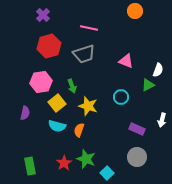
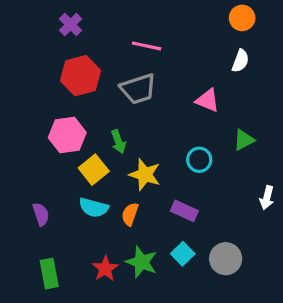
orange circle: (135, 11) -> (242, 18), moved
white semicircle: (158, 70) -> (240, 61), moved
purple semicircle: (25, 113) -> (41, 214), moved, turned -32
purple rectangle: (137, 129) -> (184, 211), moved
cyan square: (107, 173) -> (183, 254), moved

